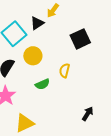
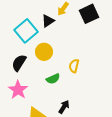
black square: (80, 39) -> (89, 14), moved
black arrow: (88, 114) -> (64, 107), moved

